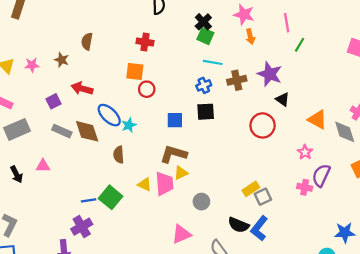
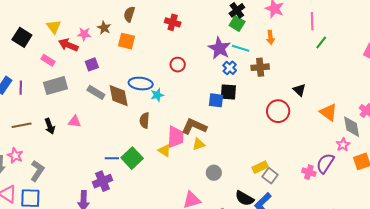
orange arrow: (250, 37) -> (270, 37), moved
red cross: (145, 42) -> (173, 22), moved
pink star: (32, 65) -> (84, 34), moved
orange square: (135, 72) -> (126, 41), moved
purple star: (270, 74) -> (219, 48), moved
blue cross: (204, 85) -> (230, 68), turned -32
red arrow: (82, 89) -> (68, 45), moved
blue ellipse: (109, 115) -> (141, 84), turned -45
blue square: (175, 120) -> (216, 100), moved
pink star: (305, 152) -> (343, 145), moved
pink trapezoid: (164, 184) -> (175, 137), moved
gray square: (263, 197) -> (270, 176), turned -35

